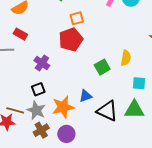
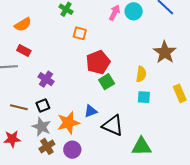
orange square: (77, 18) -> (80, 33), turned 32
red pentagon: (71, 40) -> (98, 62), moved
yellow semicircle: (126, 58) -> (141, 74), moved
brown line: (15, 110) -> (19, 107), moved
green triangle: (134, 110) -> (141, 147), moved

